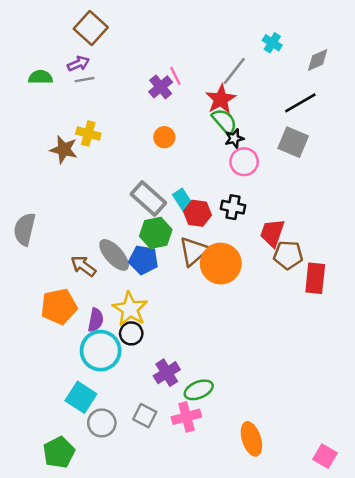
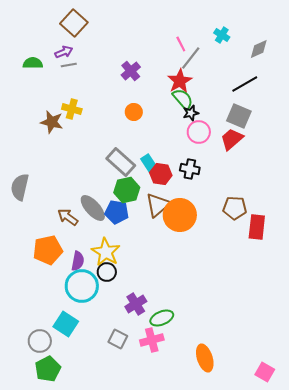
pink line: (175, 76) -> (181, 44), moved
red trapezoid: (272, 233) -> (232, 139), moved, turned 30
gray circle: (102, 423) -> (40, 341), moved

